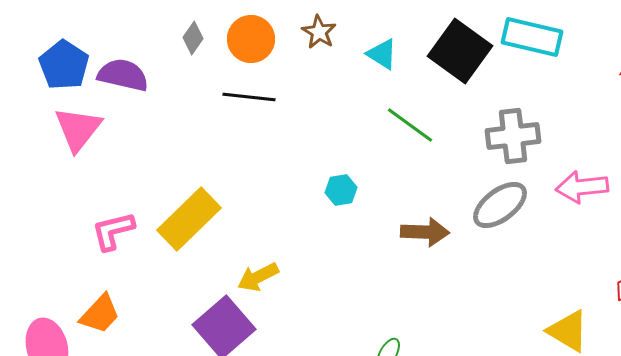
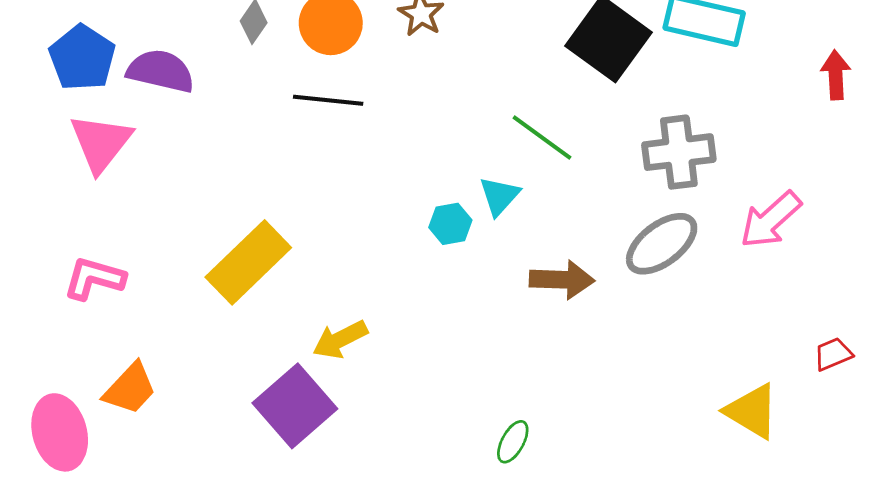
cyan triangle: (382, 54) -> (499, 196), moved, turned 40
pink arrow: (582, 187) -> (771, 220), turned -36
pink L-shape: (113, 231) -> (94, 278), moved, turned 30

